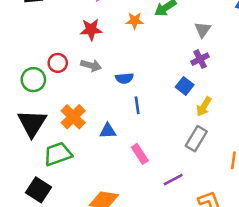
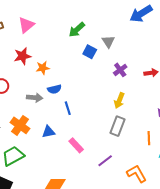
orange star: (135, 21) -> (43, 68), moved
purple cross: (200, 59) -> (120, 70), moved
gray arrow: (91, 65) -> (35, 98), moved
blue square: (185, 86) -> (90, 52), moved

